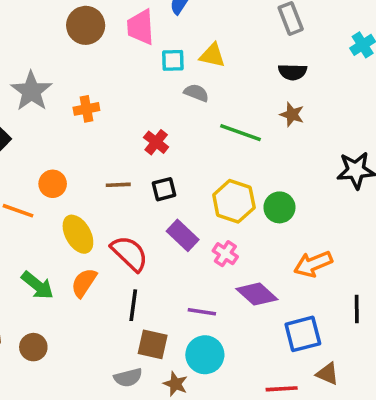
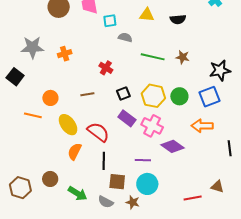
yellow triangle: (212, 55) -> (147, 15), moved
gray star: (31, 91) -> (32, 47), turned -30
brown star: (292, 114) -> (183, 57), moved
black square: (164, 189) -> (123, 93), moved
pink cross: (225, 254) -> (152, 126), size x1.5
orange arrow: (313, 264) -> (202, 126), turned 30
green arrow: (38, 285) -> (77, 193), moved
blue square: (303, 334) -> (209, 97), moved
brown circle: (33, 347) -> (50, 179), moved
gray semicircle: (128, 378) -> (106, 202), turned 49

